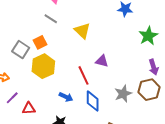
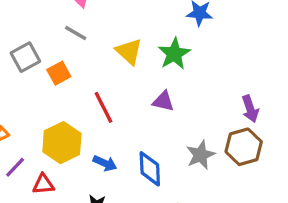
green star: (148, 36) -> (174, 54), moved
gray square: (21, 50) -> (25, 57), moved, turned 30
yellow hexagon: (43, 66) -> (62, 143), moved
red line: (83, 75) -> (103, 107), moved

